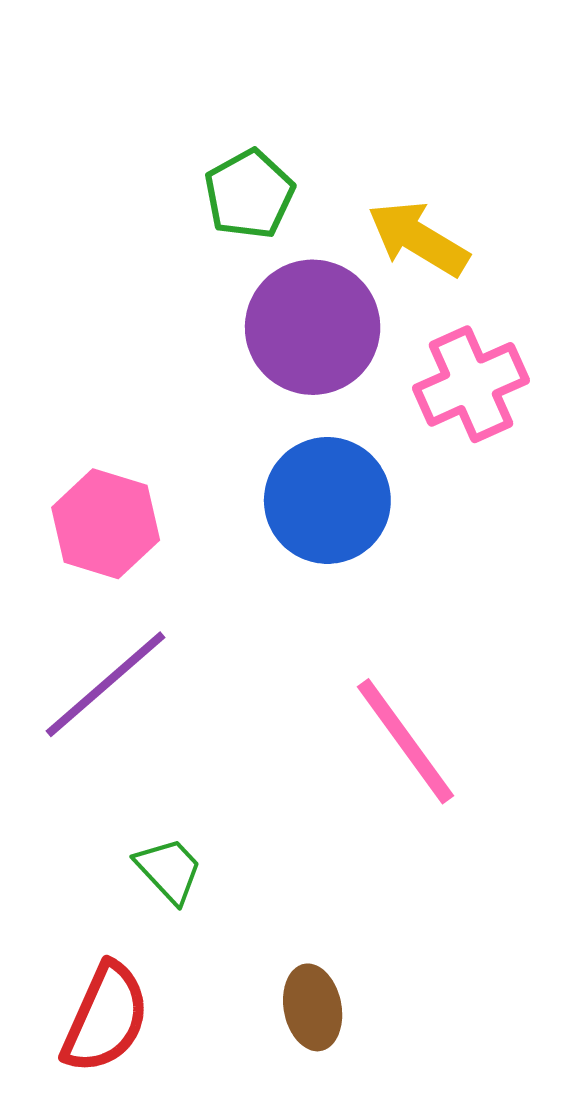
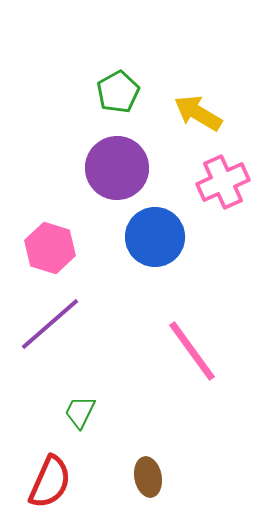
purple circle: (313, 327) -> (117, 168), moved
green trapezoid: (169, 870) -> (80, 412), turned -111

